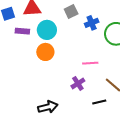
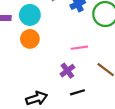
black line: (99, 102) -> (77, 92), moved

